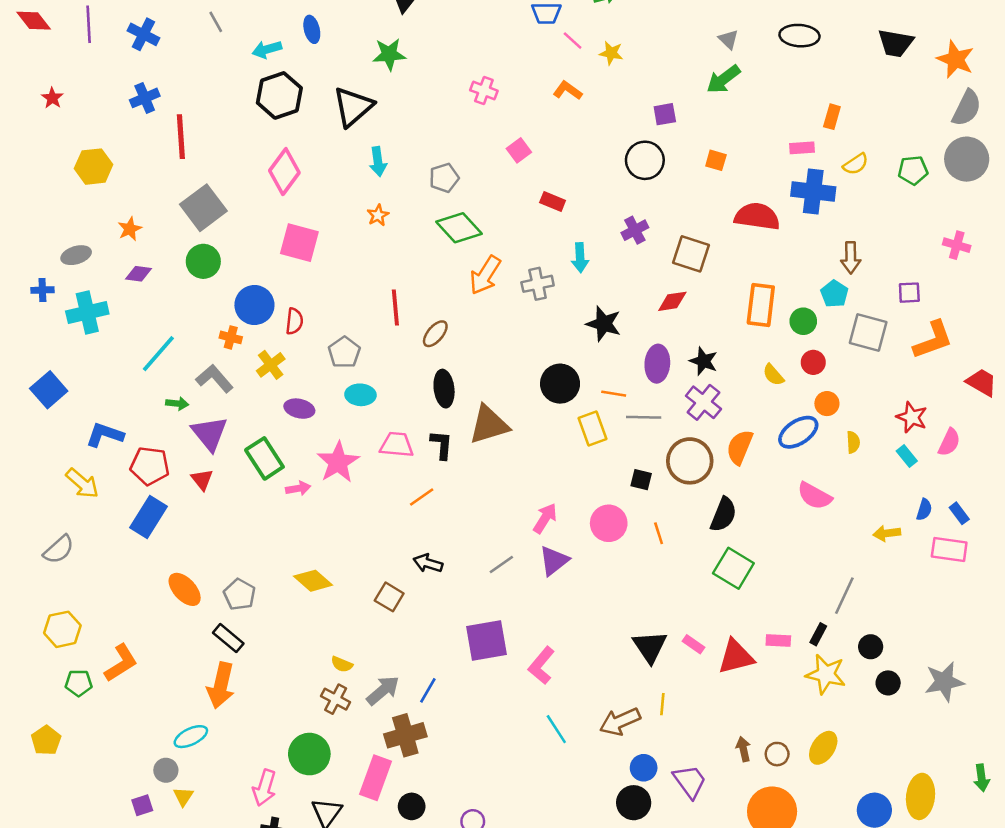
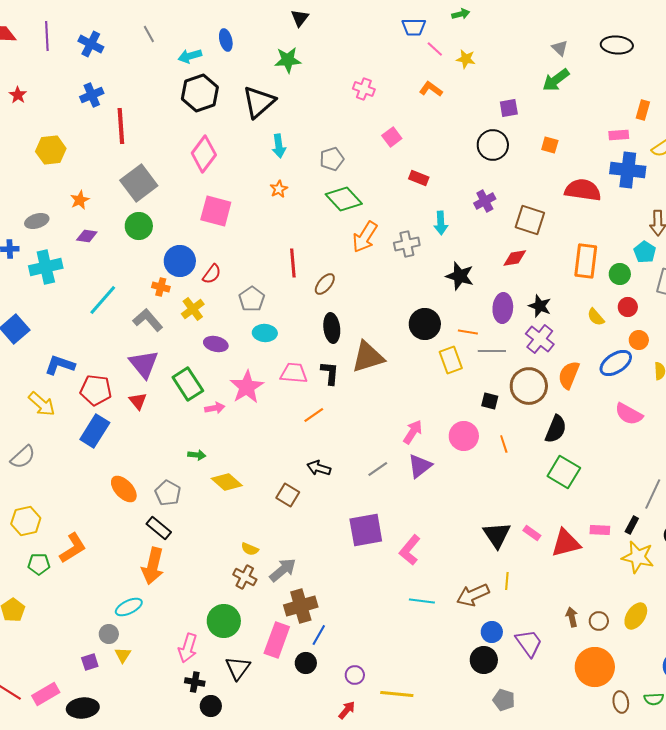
red semicircle: (294, 321) -> (212, 274), turned 30
green arrow: (177, 404) -> (197, 455), moved
blue line: (428, 690) -> (319, 635), moved
cyan line: (556, 729) -> (422, 601), turned -50

